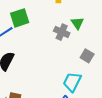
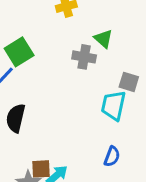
cyan trapezoid: (72, 82) -> (113, 106), moved

